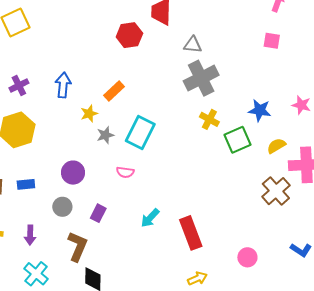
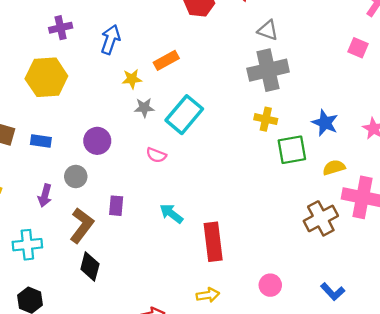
yellow cross: (209, 119) -> (266, 119), turned -30
purple rectangle: (98, 213) -> (116, 206), moved, turned -36
cyan arrow: (150, 218) -> (171, 214), turned 70
purple arrow: (30, 235) -> (45, 196), moved
cyan cross: (36, 274) -> (27, 245), turned 30

